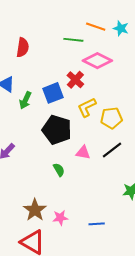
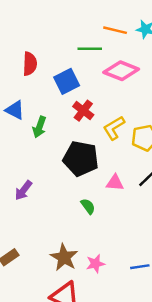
red cross: (75, 80) -> (83, 111), moved
blue square: (53, 93) -> (67, 81), moved

